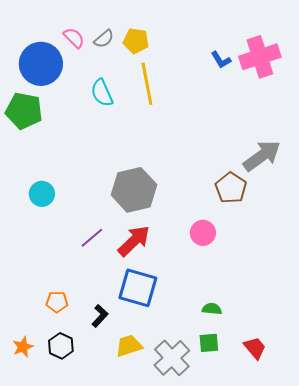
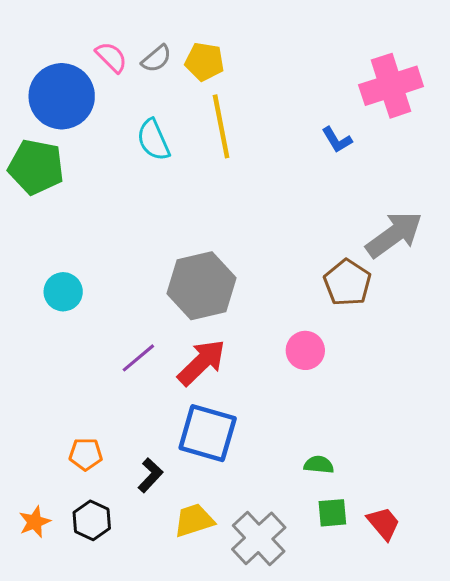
blue L-shape: (221, 60) -> (337, 140), moved
green square: (209, 343) -> (332, 513), moved

